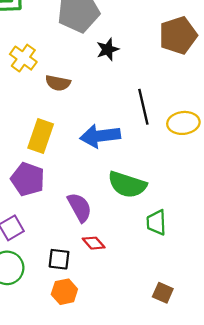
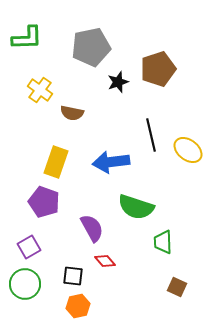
brown pentagon: (178, 35) -> (158, 69), moved
yellow ellipse: (183, 123) -> (188, 150), turned 44
brown square: (163, 293) -> (177, 287), moved

